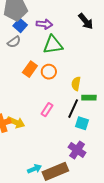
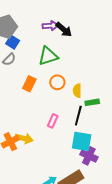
black arrow: (86, 21) -> (64, 30), moved
purple arrow: (44, 24) -> (50, 26), moved
orange circle: (49, 72) -> (57, 82), moved
cyan square: (82, 123) -> (82, 141), moved, size x1.5

